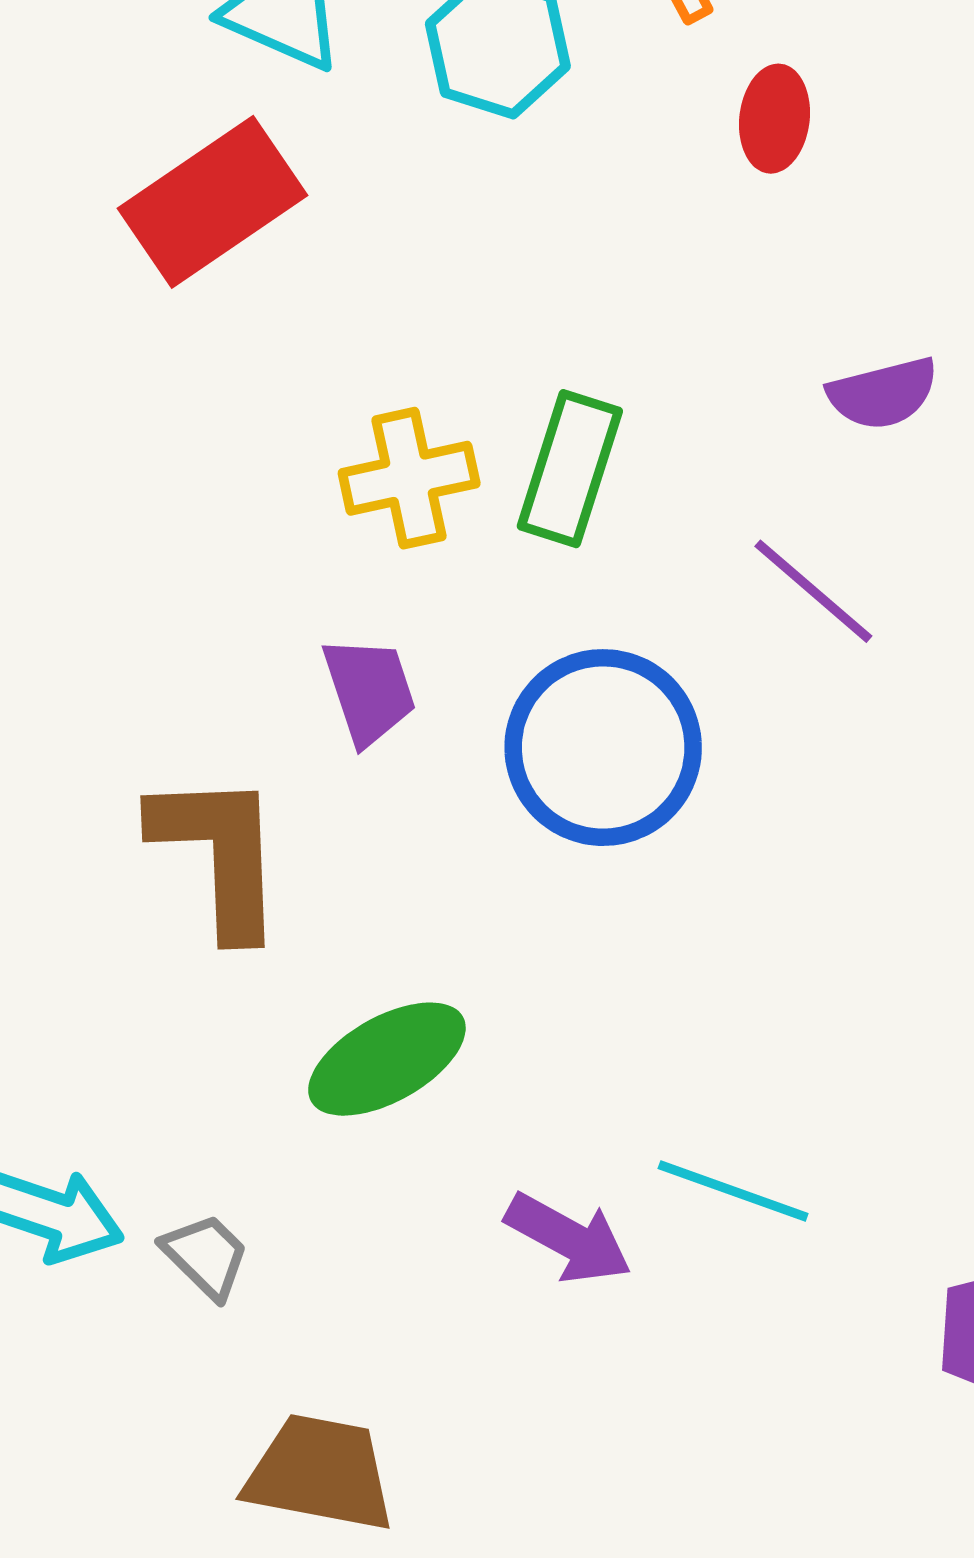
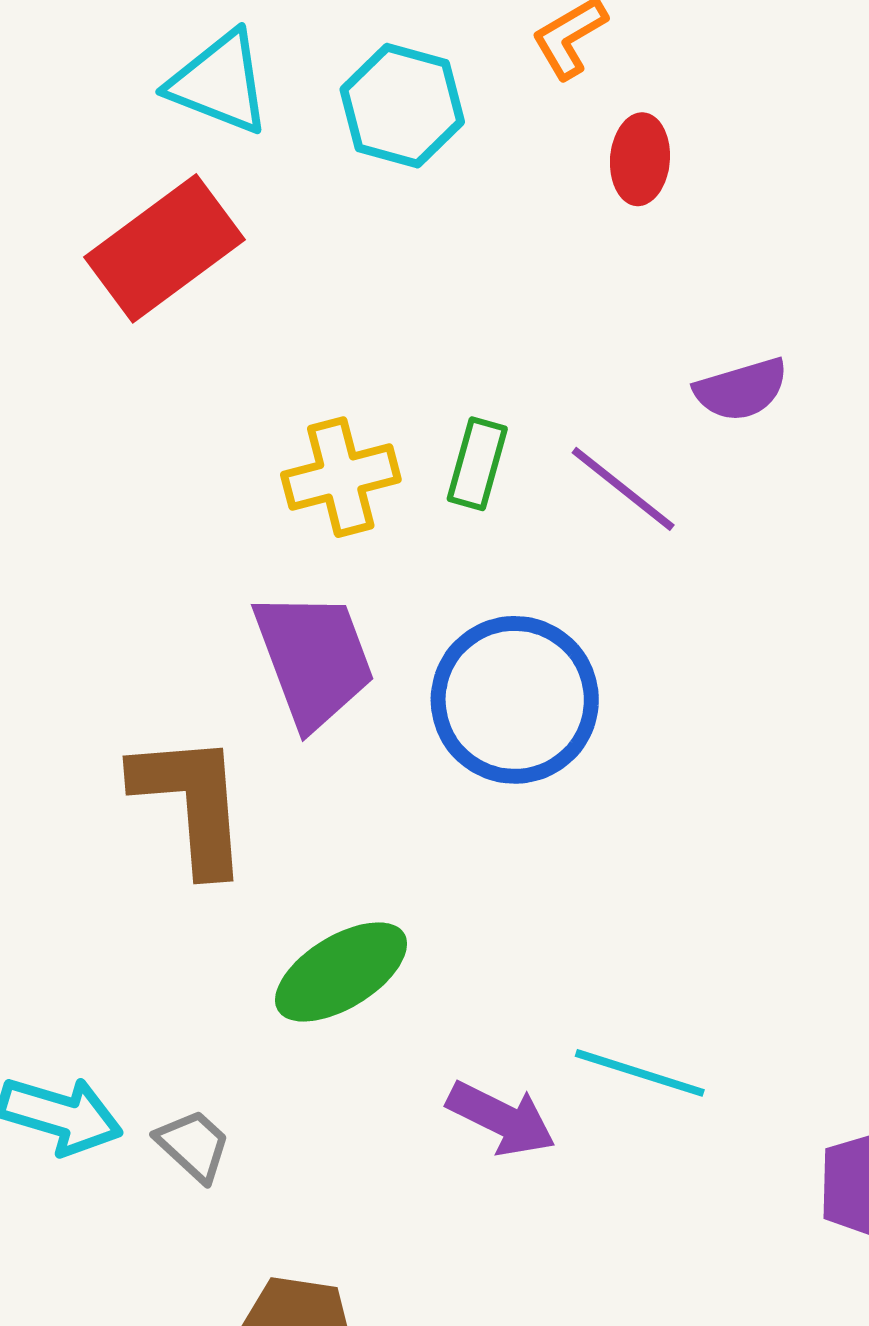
green rectangle: (570, 469) -> (477, 464), size x0.7
purple line: (813, 591) -> (623, 489), moved
purple trapezoid: (369, 691) -> (314, 659), size x1.5

